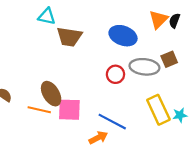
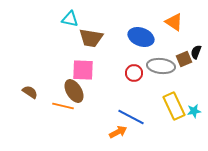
orange triangle: (158, 20) -> (174, 22), turned -42
black semicircle: (175, 21) -> (196, 52), moved
pink square: (69, 110) -> (83, 70), moved

